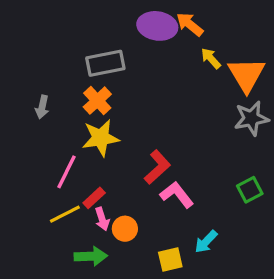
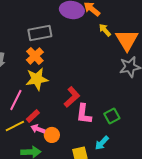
green square: (250, 190) -> (112, 116), moved
pink L-shape: (177, 195) -> (84, 114), turned -135
pink arrow: (102, 219) -> (38, 129), turned 128

